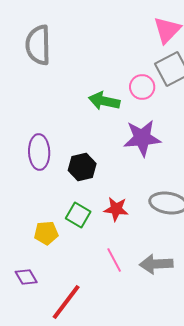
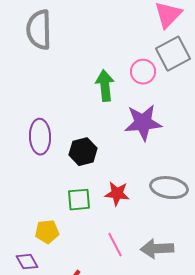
green arrow: (104, 101) -> (105, 86), turned 72
green square: (78, 215) -> (79, 200), turned -35
yellow pentagon: (46, 233) -> (47, 232), moved

